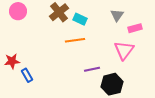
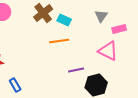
pink triangle: (124, 50) -> (108, 51), turned -40
blue rectangle: (27, 75) -> (15, 85), moved

